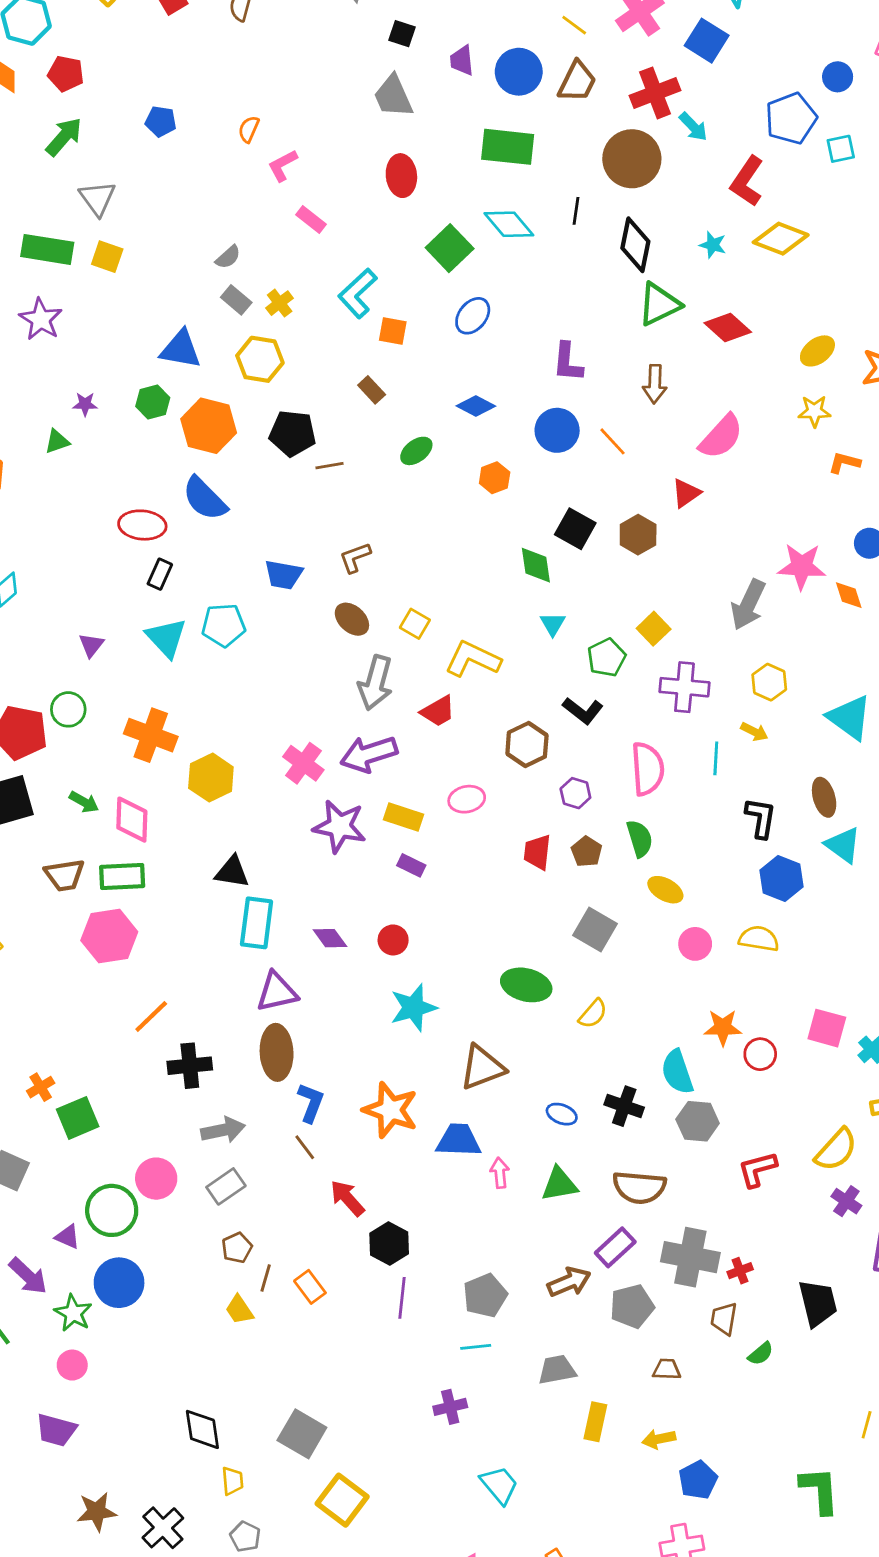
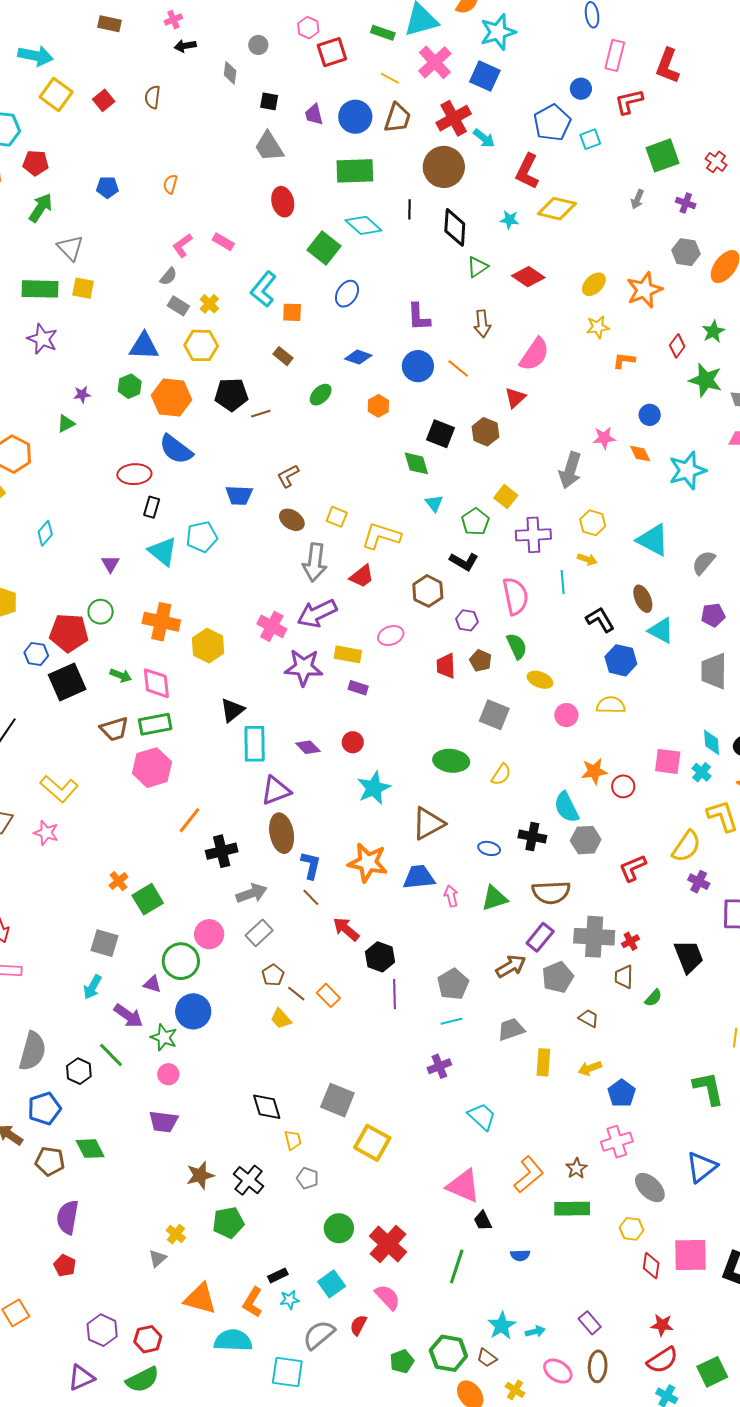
pink L-shape: (283, 165) -> (182, 245), moved
green triangle: (659, 304) -> (477, 267), size x0.7
pink star: (802, 566) -> (604, 438), size x0.7
black L-shape: (761, 818) -> (600, 620), turned -32
black triangle: (232, 872) -> (232, 710), turned -40
brown line: (266, 1278) -> (296, 994), turned -60
brown trapezoid: (667, 1369) -> (589, 1018), turned 35

